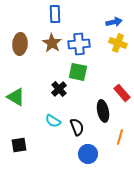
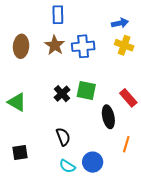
green square: (78, 72) -> (86, 90), moved
cyan semicircle: (53, 121) -> (67, 166), moved
black semicircle: (77, 127) -> (63, 137), moved

